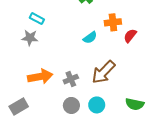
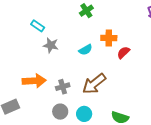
gray star: (30, 38) -> (51, 45), moved

